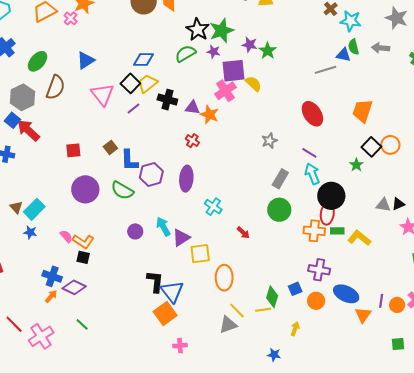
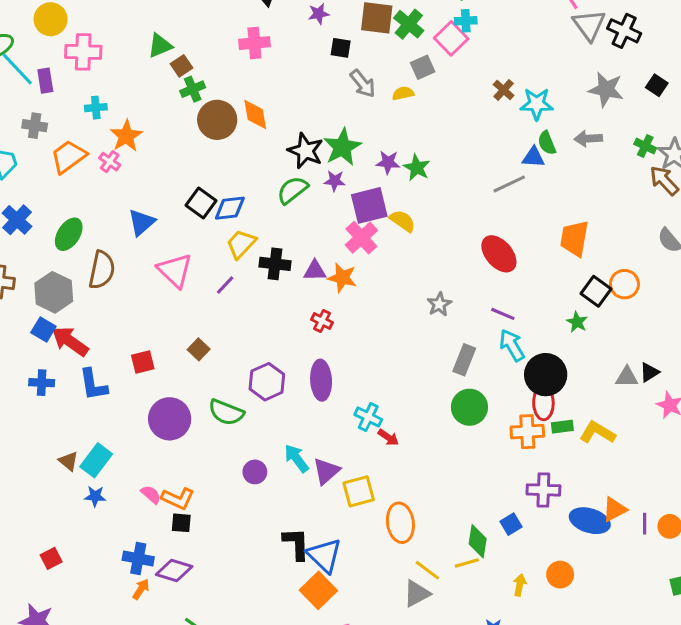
black square: (130, 83) -> (201, 203), moved
blue L-shape: (129, 160) -> (93, 385), moved
red arrow: (243, 233) -> (388, 437), moved
orange circle: (316, 301) -> (560, 575), moved
orange triangle: (363, 315) -> (615, 509), moved, turned 36

